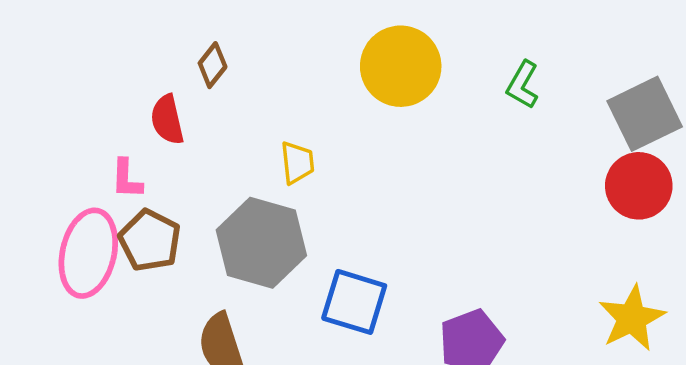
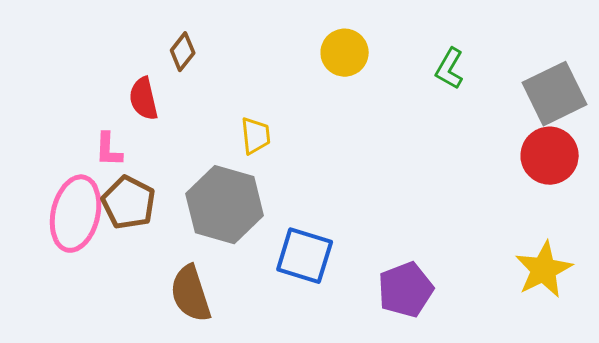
yellow circle: (401, 66) -> (345, 53), size x0.7

